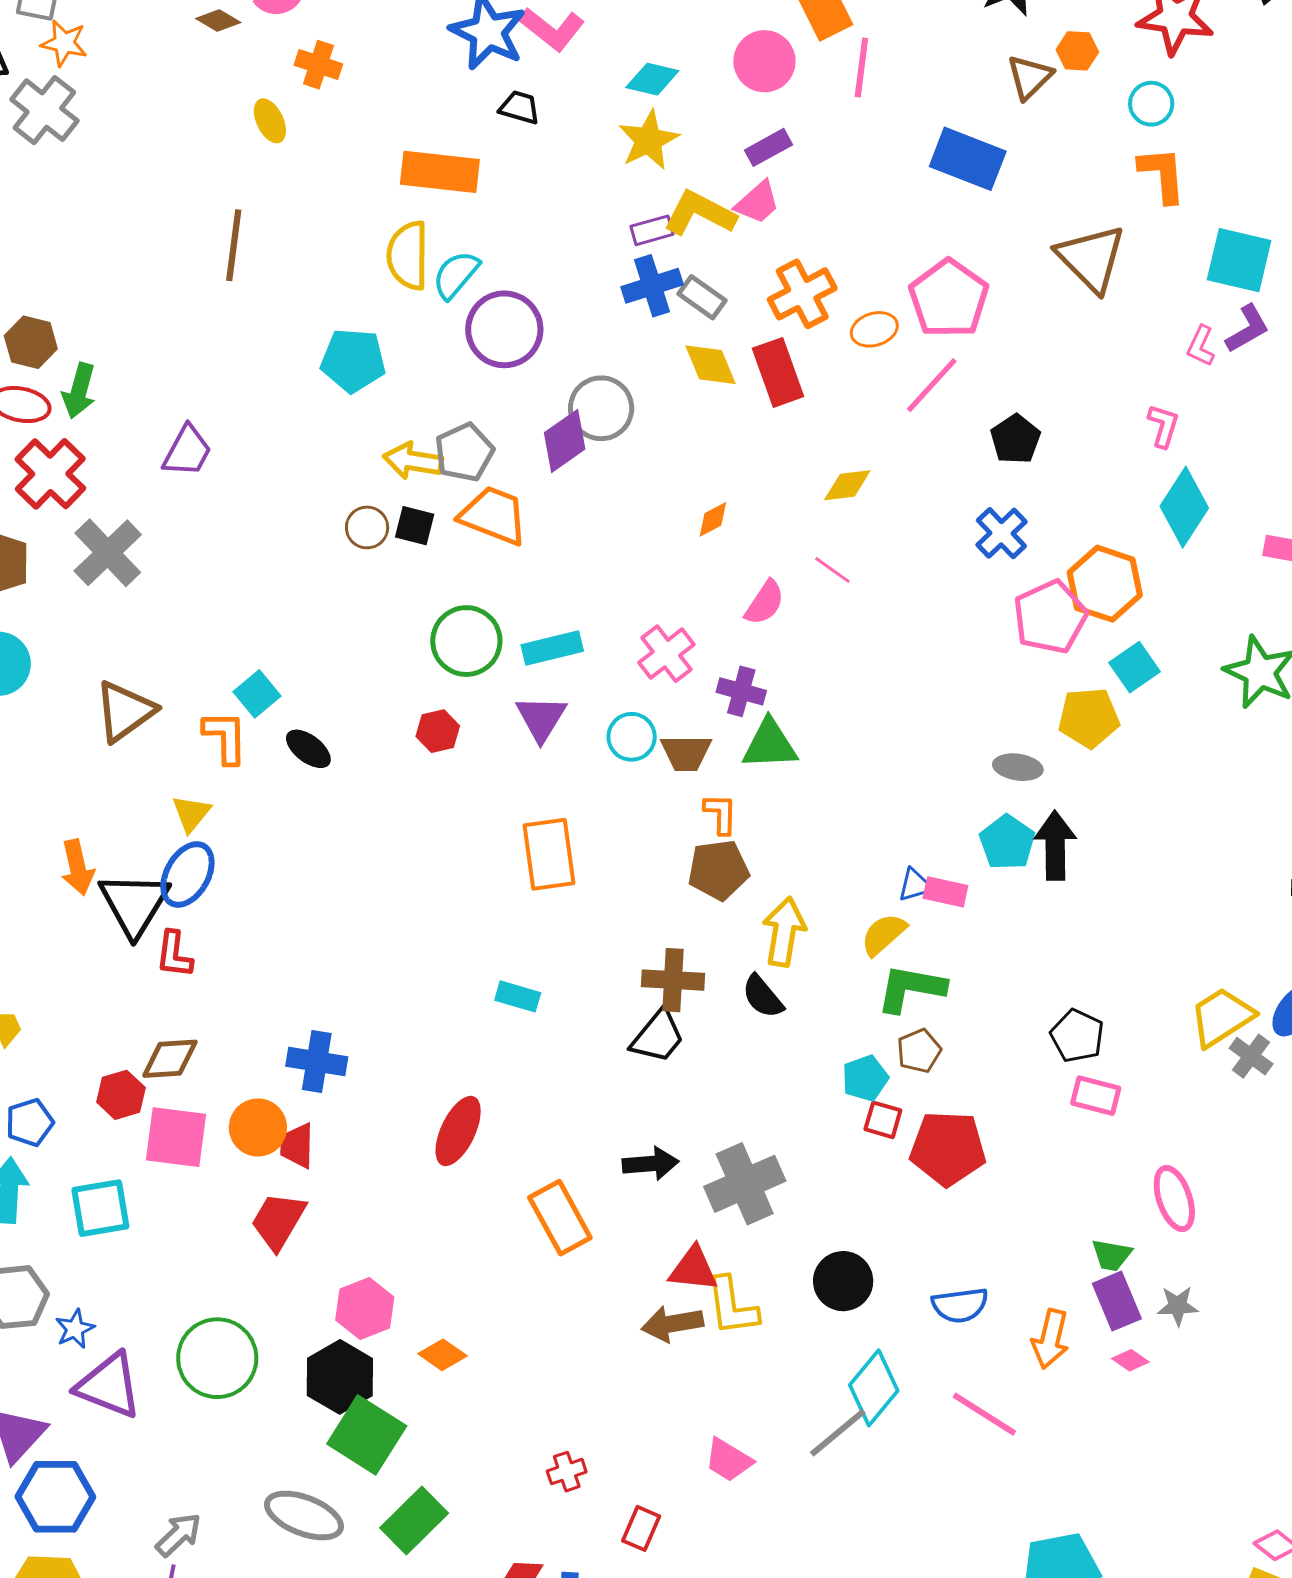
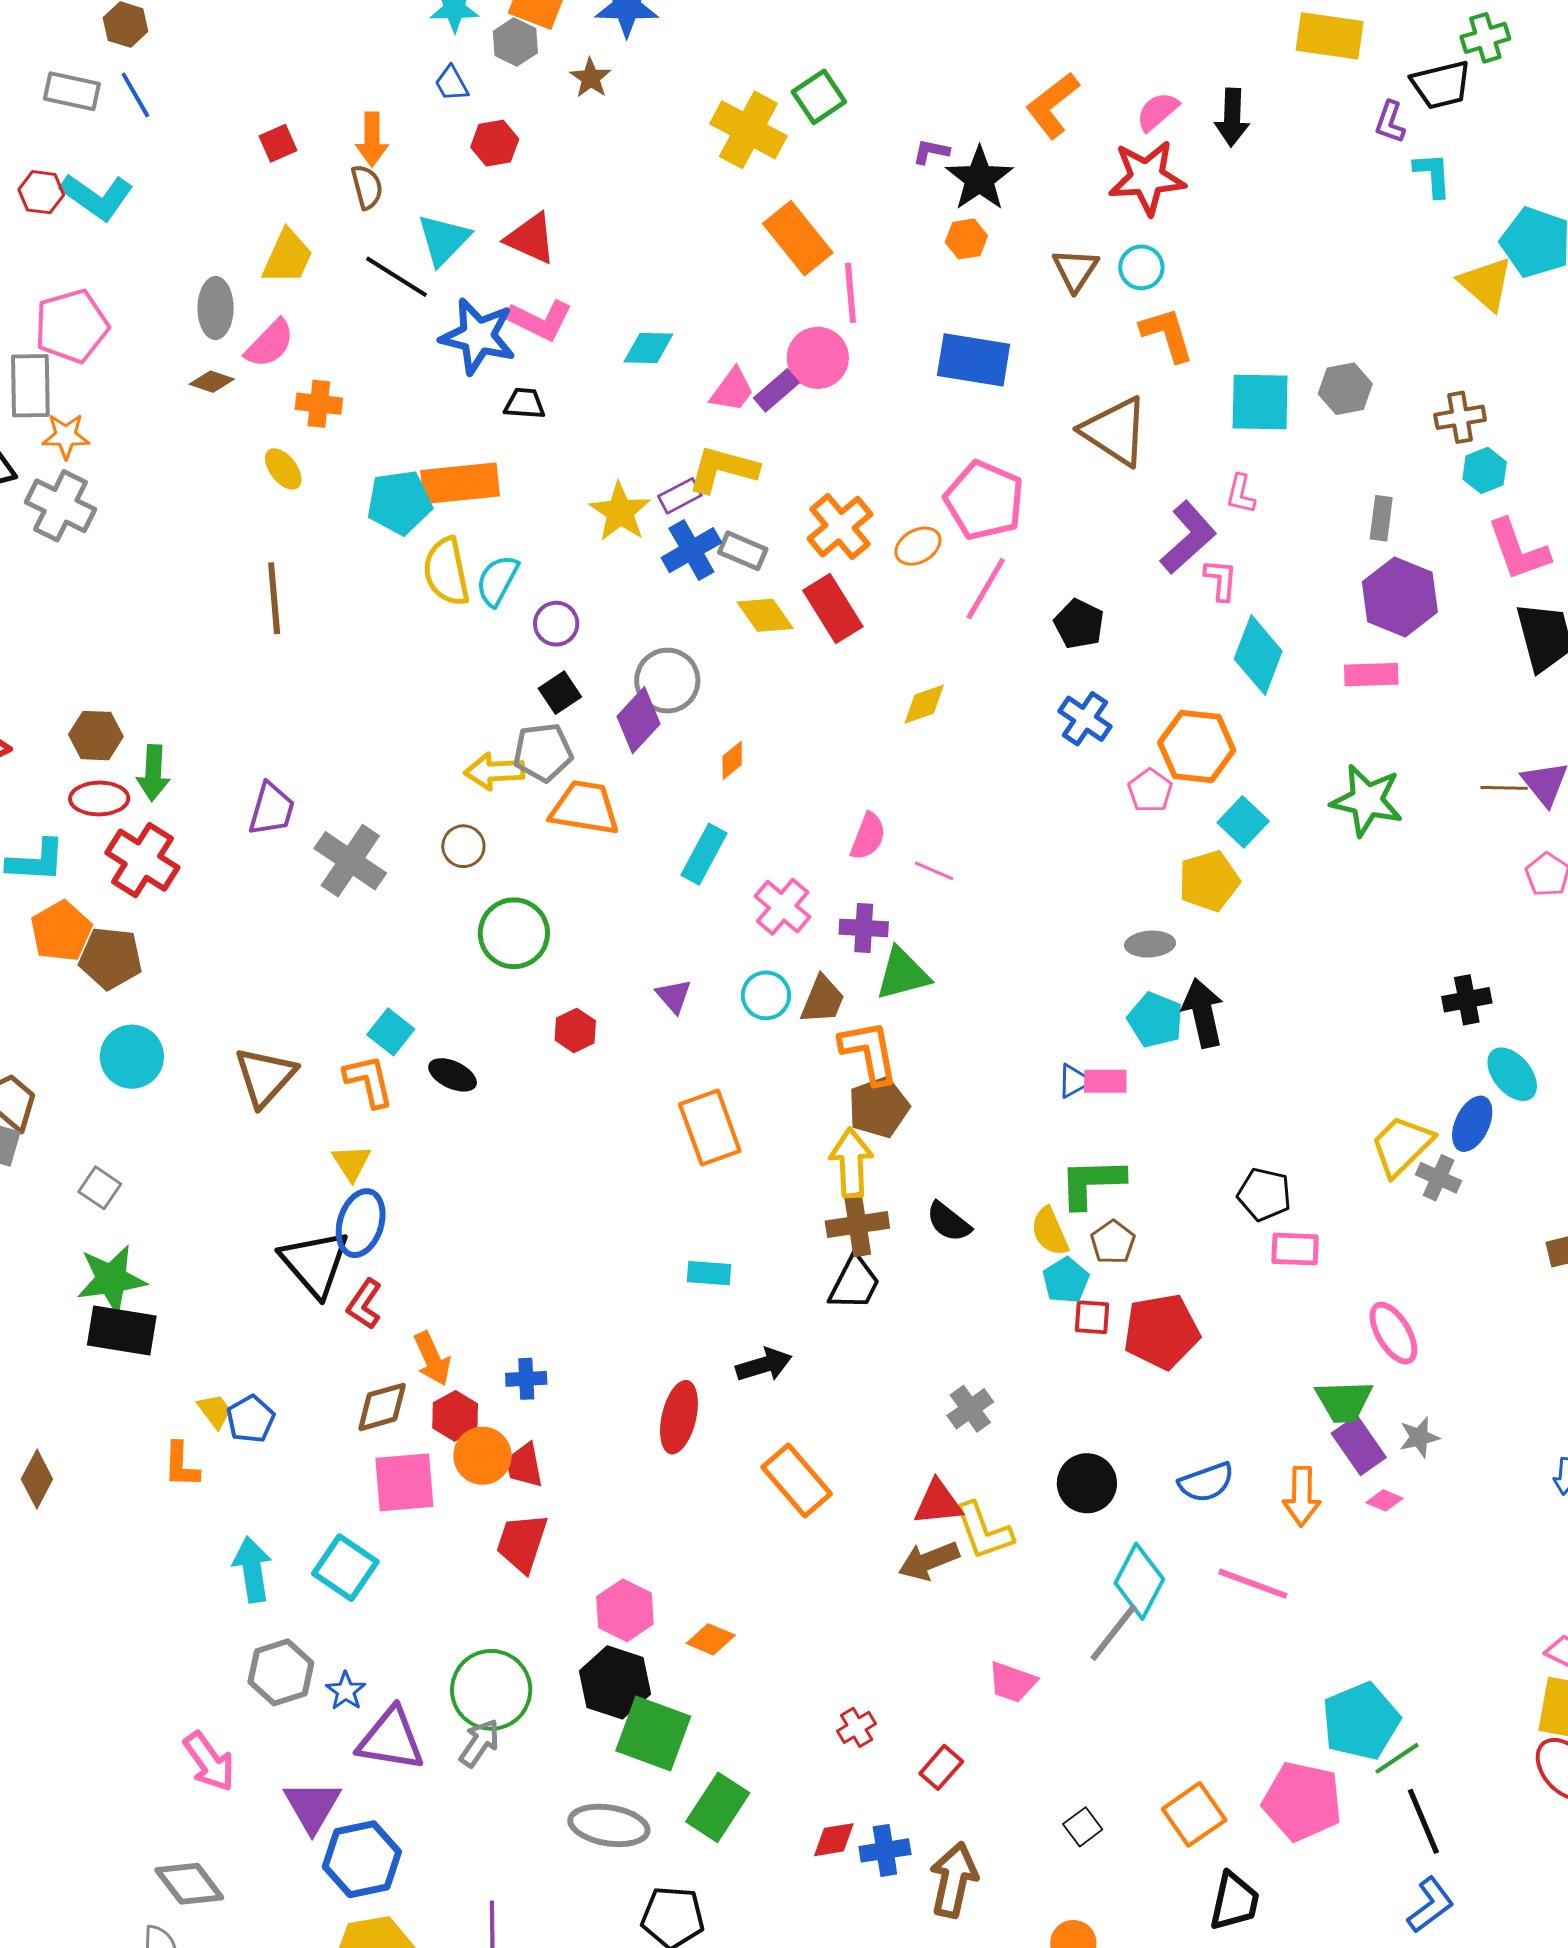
orange hexagon: (1077, 51) -> (966, 239), moved
pink circle: (764, 61) -> (818, 358), moved
brown triangle: (1030, 77) -> (1075, 270), moved
yellow star: (649, 140) -> (620, 512), moved
pink trapezoid: (757, 202) -> (732, 390), moved
purple circle: (504, 329) -> (556, 624), size x0.6
purple L-shape: (1247, 329) -> (1188, 537), moved, size x1.4
cyan pentagon: (353, 360) -> (399, 502), moved
gray pentagon: (464, 452) -> (543, 752), turned 30
orange diamond: (713, 519) -> (732, 760), moved
black square: (415, 526) -> (560, 693), moved, turned -36
gray cross: (108, 553) -> (350, 861), moved
pink line: (832, 570) -> (934, 871), moved
pink pentagon: (1050, 617) -> (1150, 791), size x0.6
green circle: (466, 641) -> (514, 933), moved
cyan rectangle: (552, 648) -> (704, 854), moved, turned -36
purple triangle: (541, 718) -> (674, 996), size x0.7
brown trapezoid: (686, 753) -> (823, 1000), turned -56
orange L-shape: (721, 814) -> (869, 1052), size x1.6
orange arrow: (77, 867) -> (432, 1359), moved
yellow arrow: (784, 932) -> (851, 1163), moved
yellow semicircle: (883, 934) -> (1050, 1231), moved, turned -60
red L-shape: (174, 954) -> (364, 1304), turned 39
blue cross: (317, 1061) -> (526, 1379), size x0.7
red hexagon: (121, 1095) -> (455, 1416), moved
blue pentagon: (30, 1122) -> (251, 1419), moved
black arrow: (650, 1164) -> (764, 1365), moved
gray cross: (745, 1184) -> (970, 1409), size x0.6
cyan square: (100, 1208) -> (345, 1568), turned -34
green trapezoid: (1112, 1255) -> (1344, 1401), size x1.4
red rectangle: (641, 1528) -> (941, 1767), turned 30
gray arrow: (179, 1535) -> (480, 1743), moved

